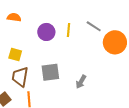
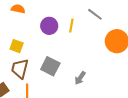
gray line: (94, 26) -> (95, 14), moved
gray square: (50, 72) -> (50, 66), turned 30

